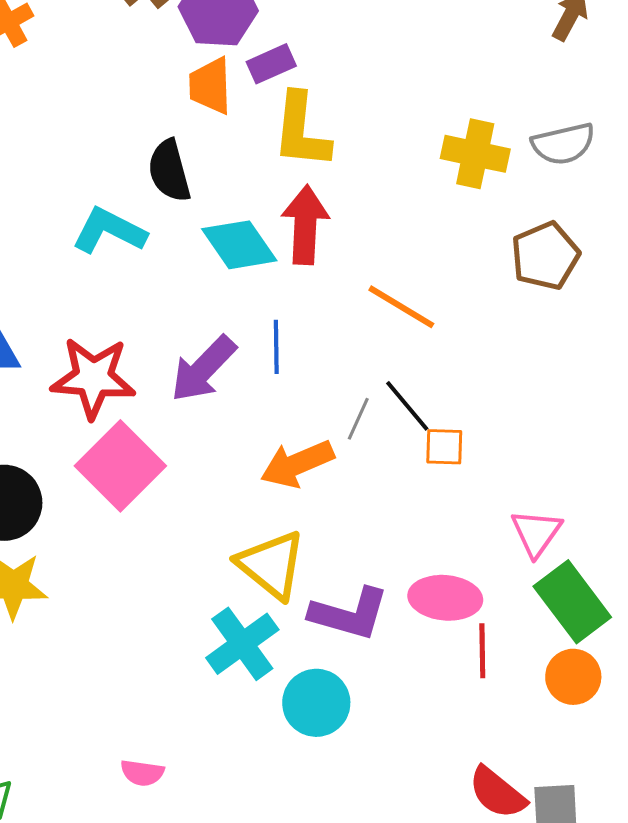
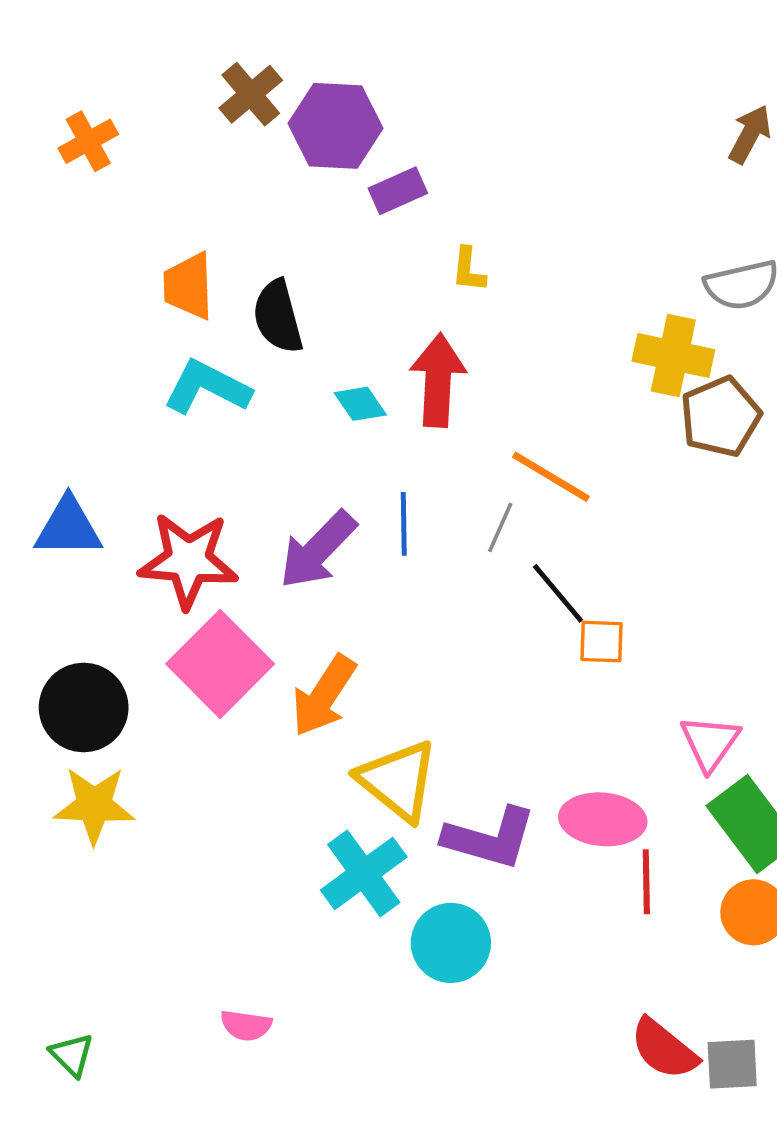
orange trapezoid: (210, 86) -> (188, 286), moved
yellow L-shape: (301, 131) -> (469, 270), moved, size x0.5
yellow cross: (475, 154) -> (673, 356), moved
cyan diamond: (239, 245) -> (360, 404), size x0.6
gray line: (358, 419) -> (500, 527), moved
orange arrow: (297, 464) -> (324, 696), moved, turned -34

